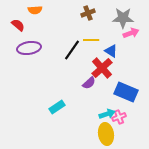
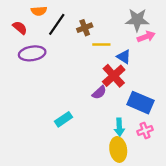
brown cross: (88, 13) -> (85, 28), moved
black line: (72, 50) -> (57, 24), moved
cyan arrow: (107, 114) -> (119, 127), turned 105
pink cross: (119, 117) -> (145, 130), moved

